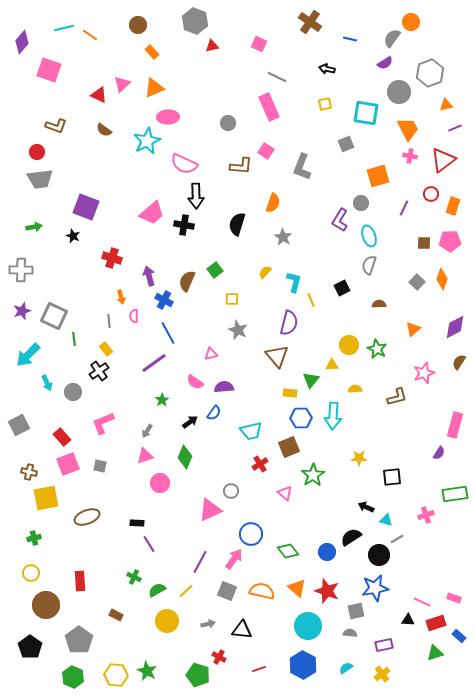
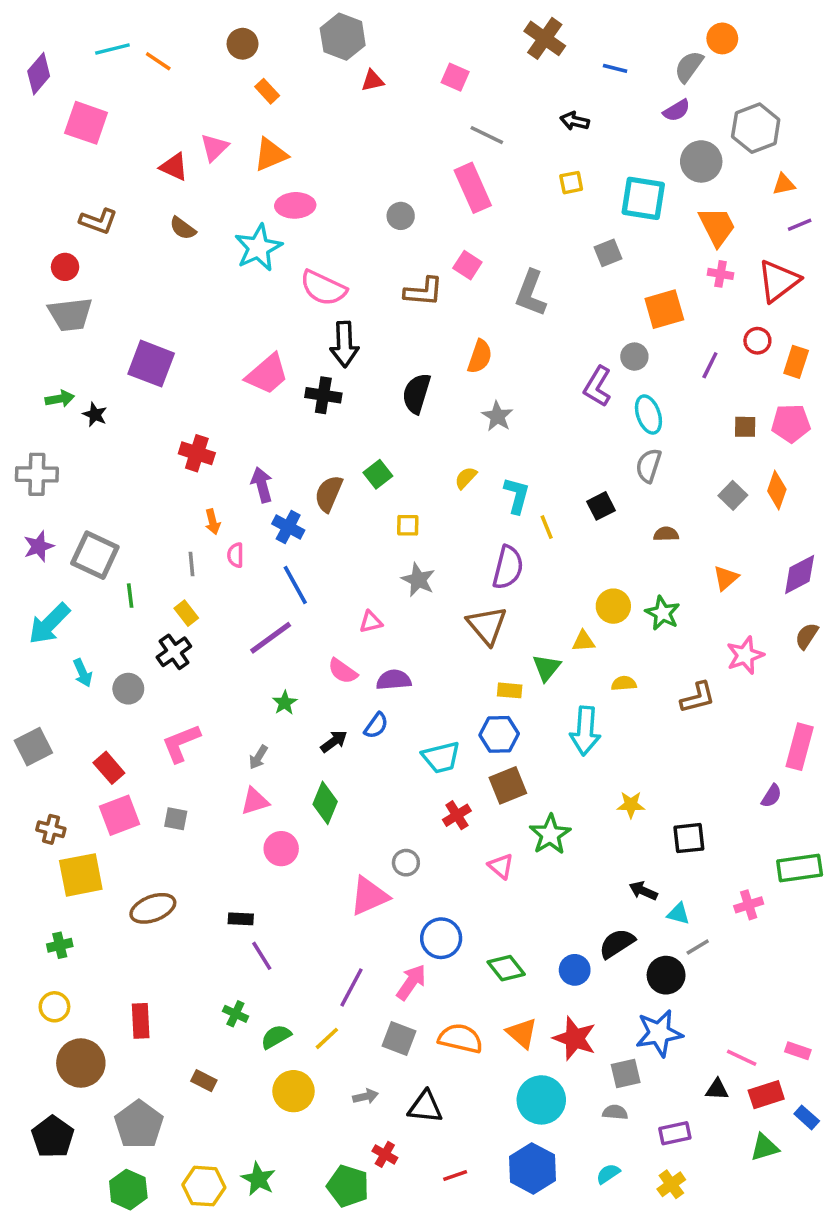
black star: (73, 236) -> (95, 415), moved
blue hexagon: (301, 418) -> (499, 734), moved

